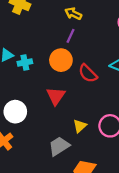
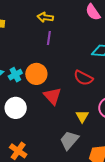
orange circle: (61, 60) -> (36, 74), moved
red semicircle: (88, 73) -> (83, 78), moved
white circle: (15, 112) -> (16, 108), moved

